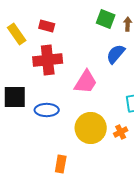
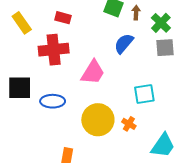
red rectangle: (47, 26) -> (63, 18), moved
orange cross: (121, 132) -> (129, 124), turned -32

